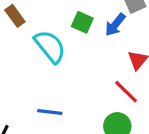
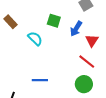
blue arrow: (115, 25) -> (76, 29), moved
cyan semicircle: (50, 46) -> (35, 38), size x0.7

